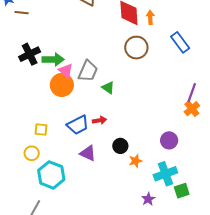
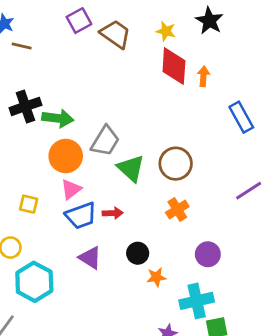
brown circle: (136, 48) -> (176, 164), moved
pink triangle: (66, 71) -> (71, 189), moved, turned 35
green triangle: (108, 88) -> (131, 168), size x1.5
purple line: (192, 93) -> (249, 191), turned 30
orange cross: (192, 109) -> (177, 210), moved
yellow square: (41, 130) -> (29, 204), moved

